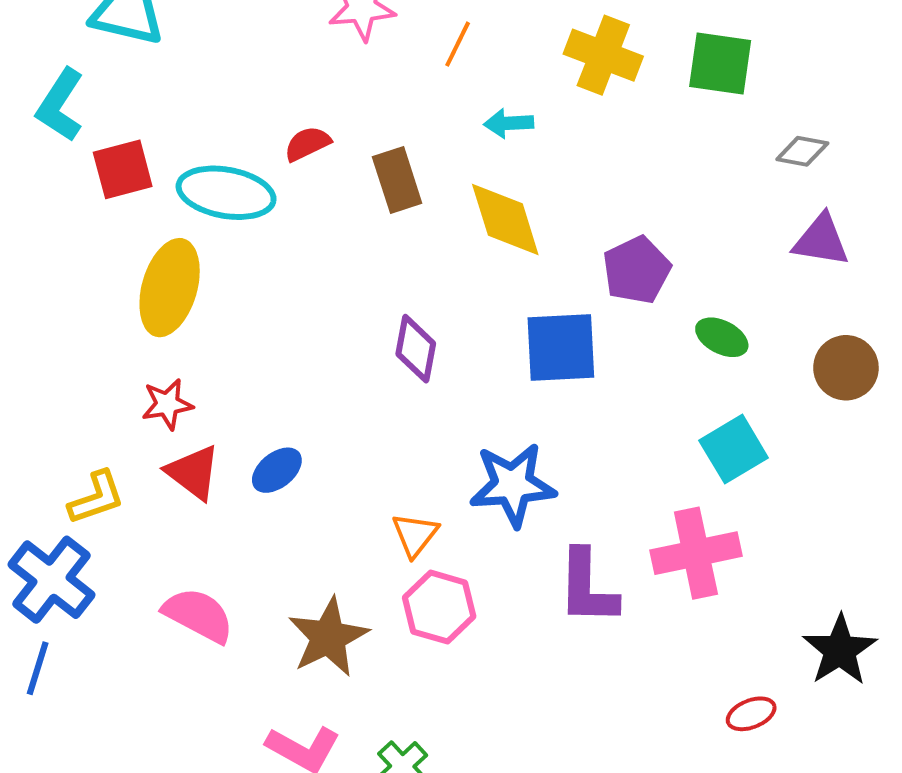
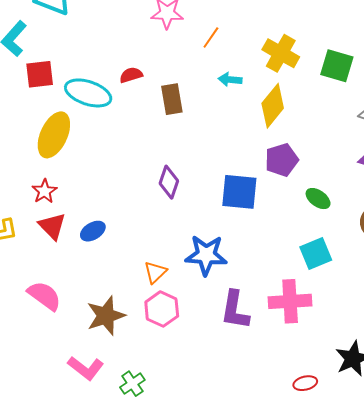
yellow diamond: (505, 219) -> (273, 106), moved, turned 48
red star: (167, 404) -> (44, 191), turned -30

